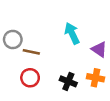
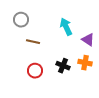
gray circle: (13, 40) -> (21, 20), moved
red circle: (30, 78) -> (35, 71), moved

